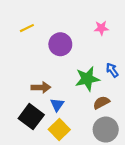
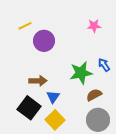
purple circle: (60, 44) -> (44, 41), moved

